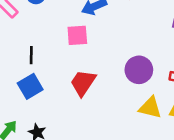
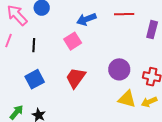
pink square: (77, 35) -> (73, 41), turned -30
black line: (31, 55) -> (34, 45), moved

